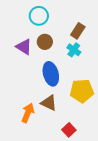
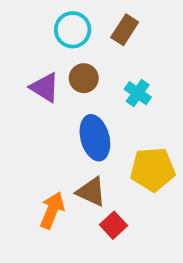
brown rectangle: (78, 31) -> (125, 30), moved
red square: (69, 130) -> (114, 225), moved

